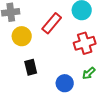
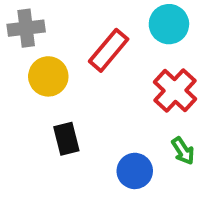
red cross: (85, 43) -> (175, 91), turned -30
green arrow: (89, 73) -> (183, 151), turned -80

